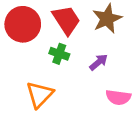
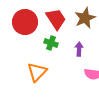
purple arrow: (99, 62) -> (79, 49), turned -48

